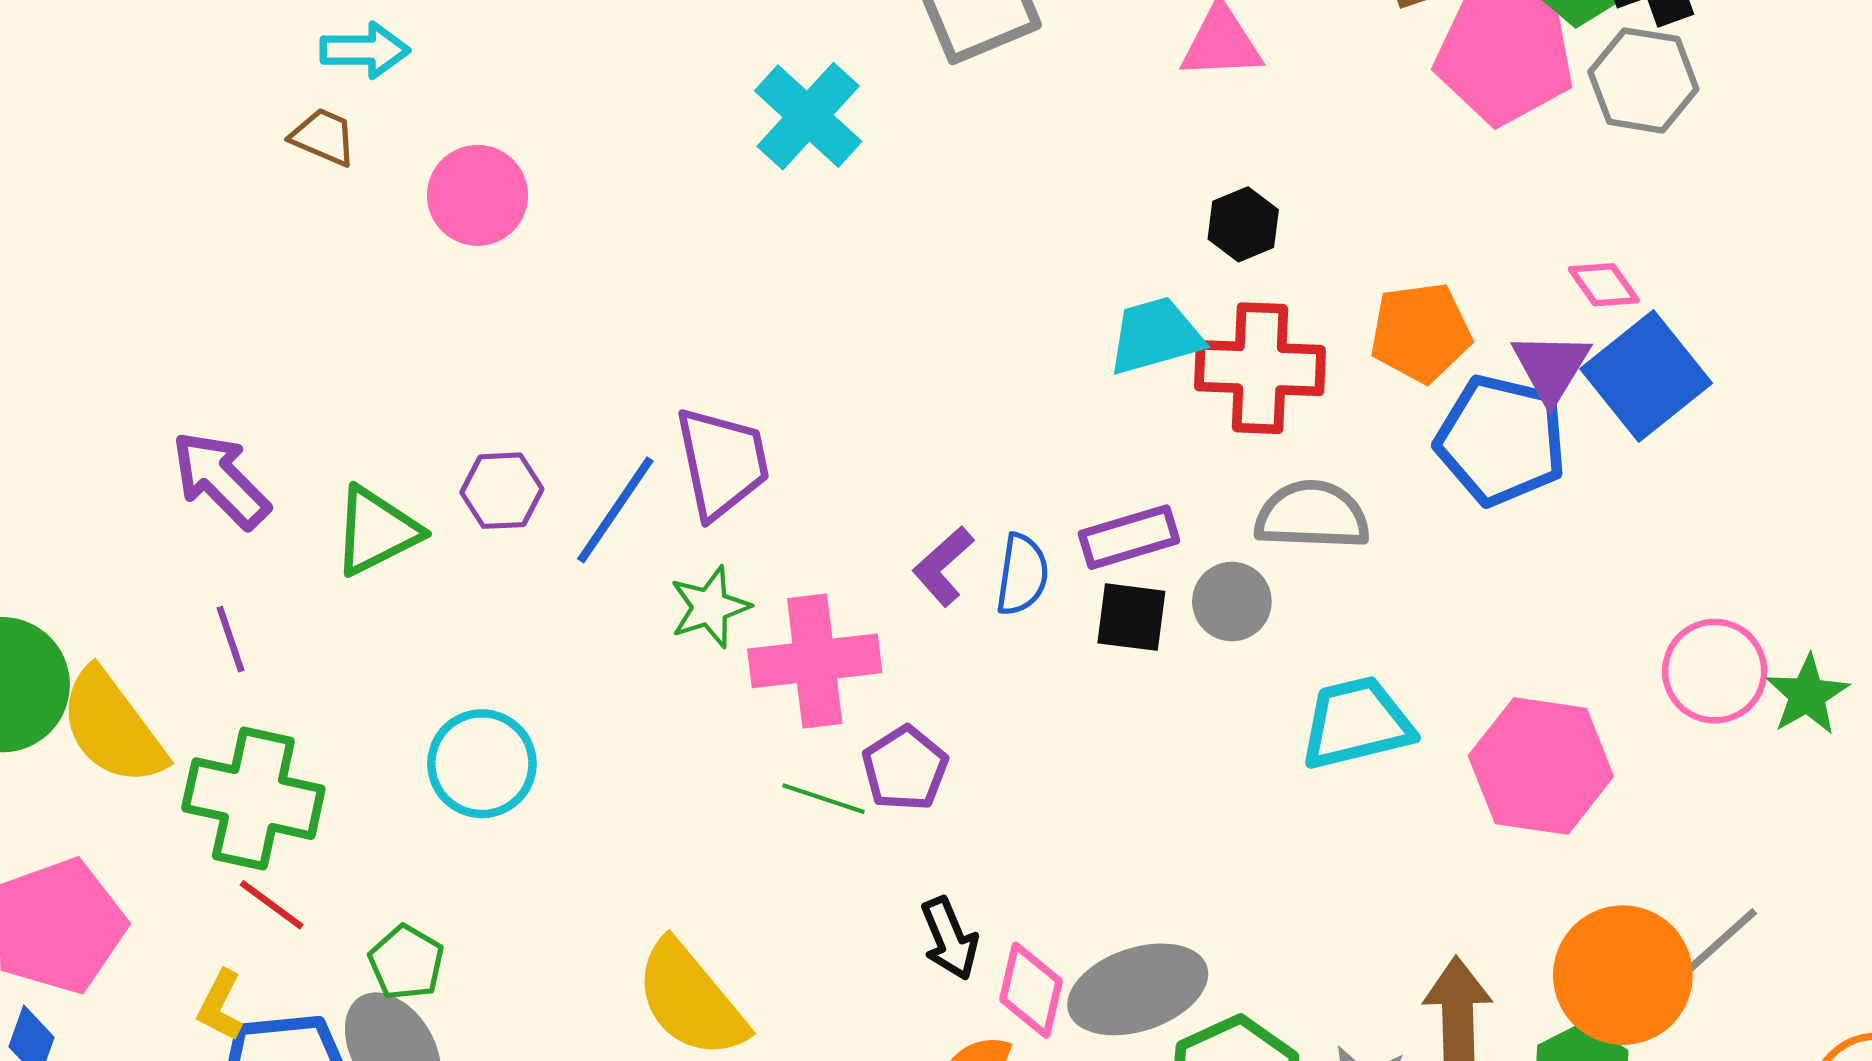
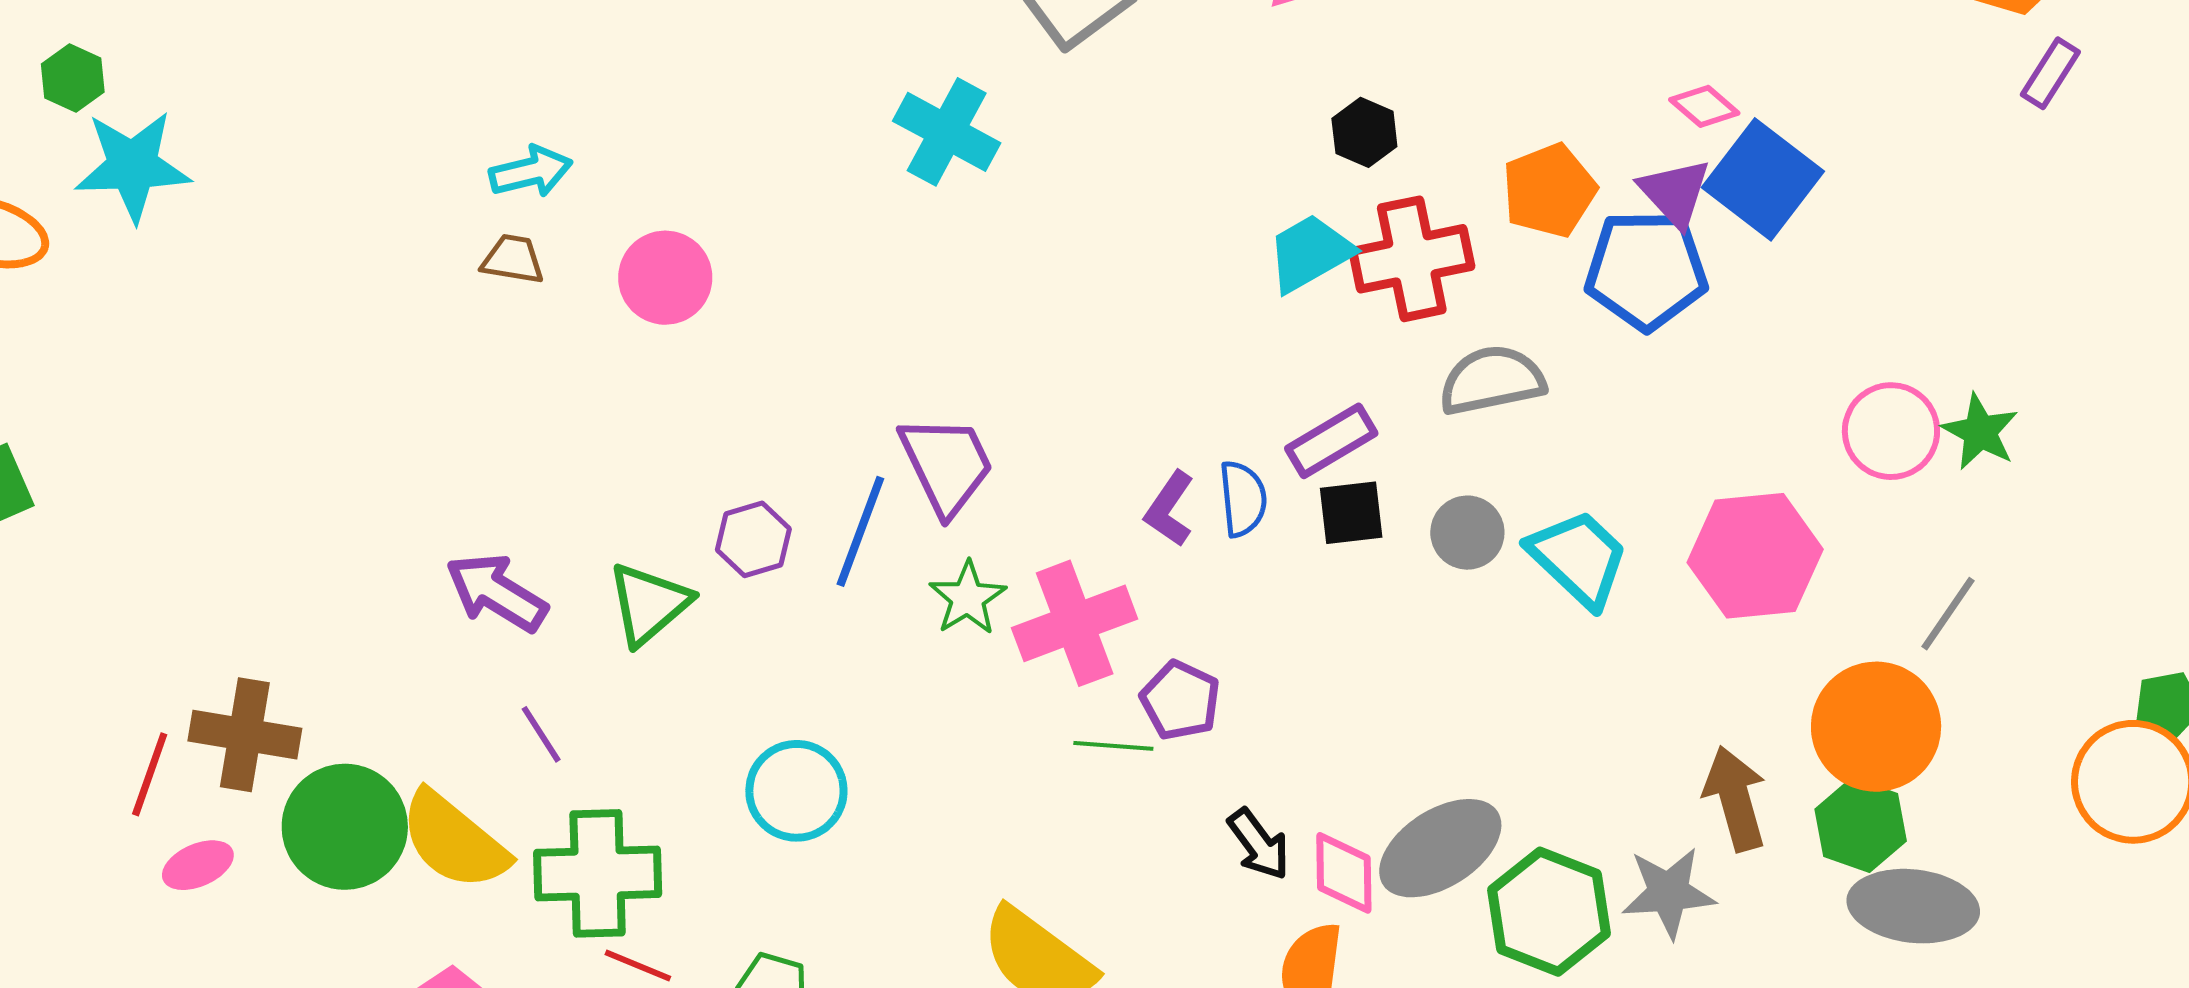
gray circle: (1232, 602) -> (1467, 533), moved
cyan trapezoid: (1356, 723) -> (1578, 558), turned 71
gray line: (1721, 941) -> (1948, 614), moved

